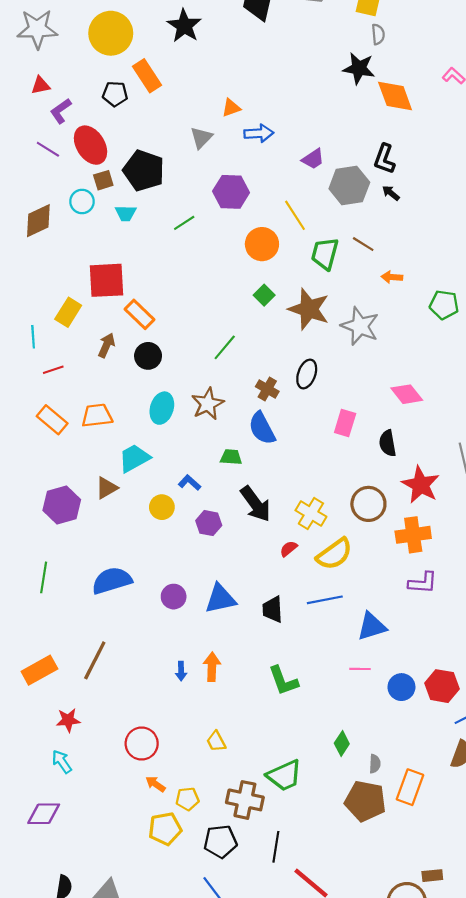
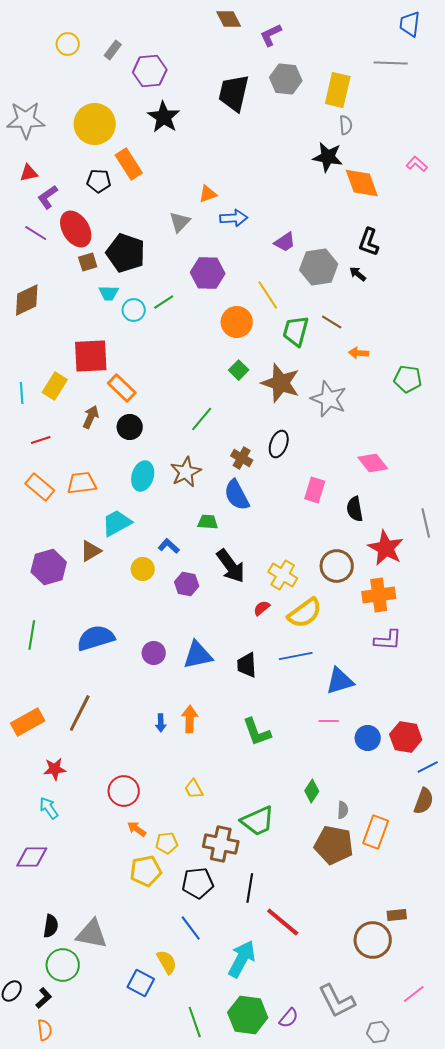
black L-shape: (384, 159) -> (369, 242), moved
cyan circle: (82, 201) -> (134, 310), moved
cyan line: (33, 337) -> (22, 393), moved

